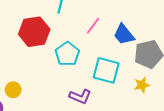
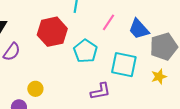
purple L-shape: (80, 97) -> (100, 91), turned -30

